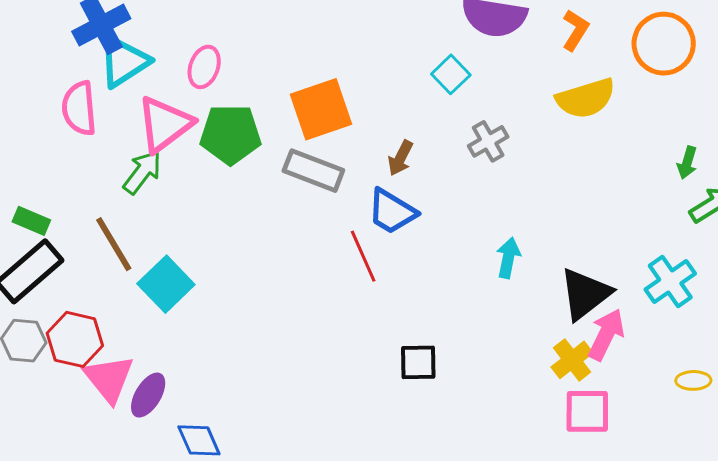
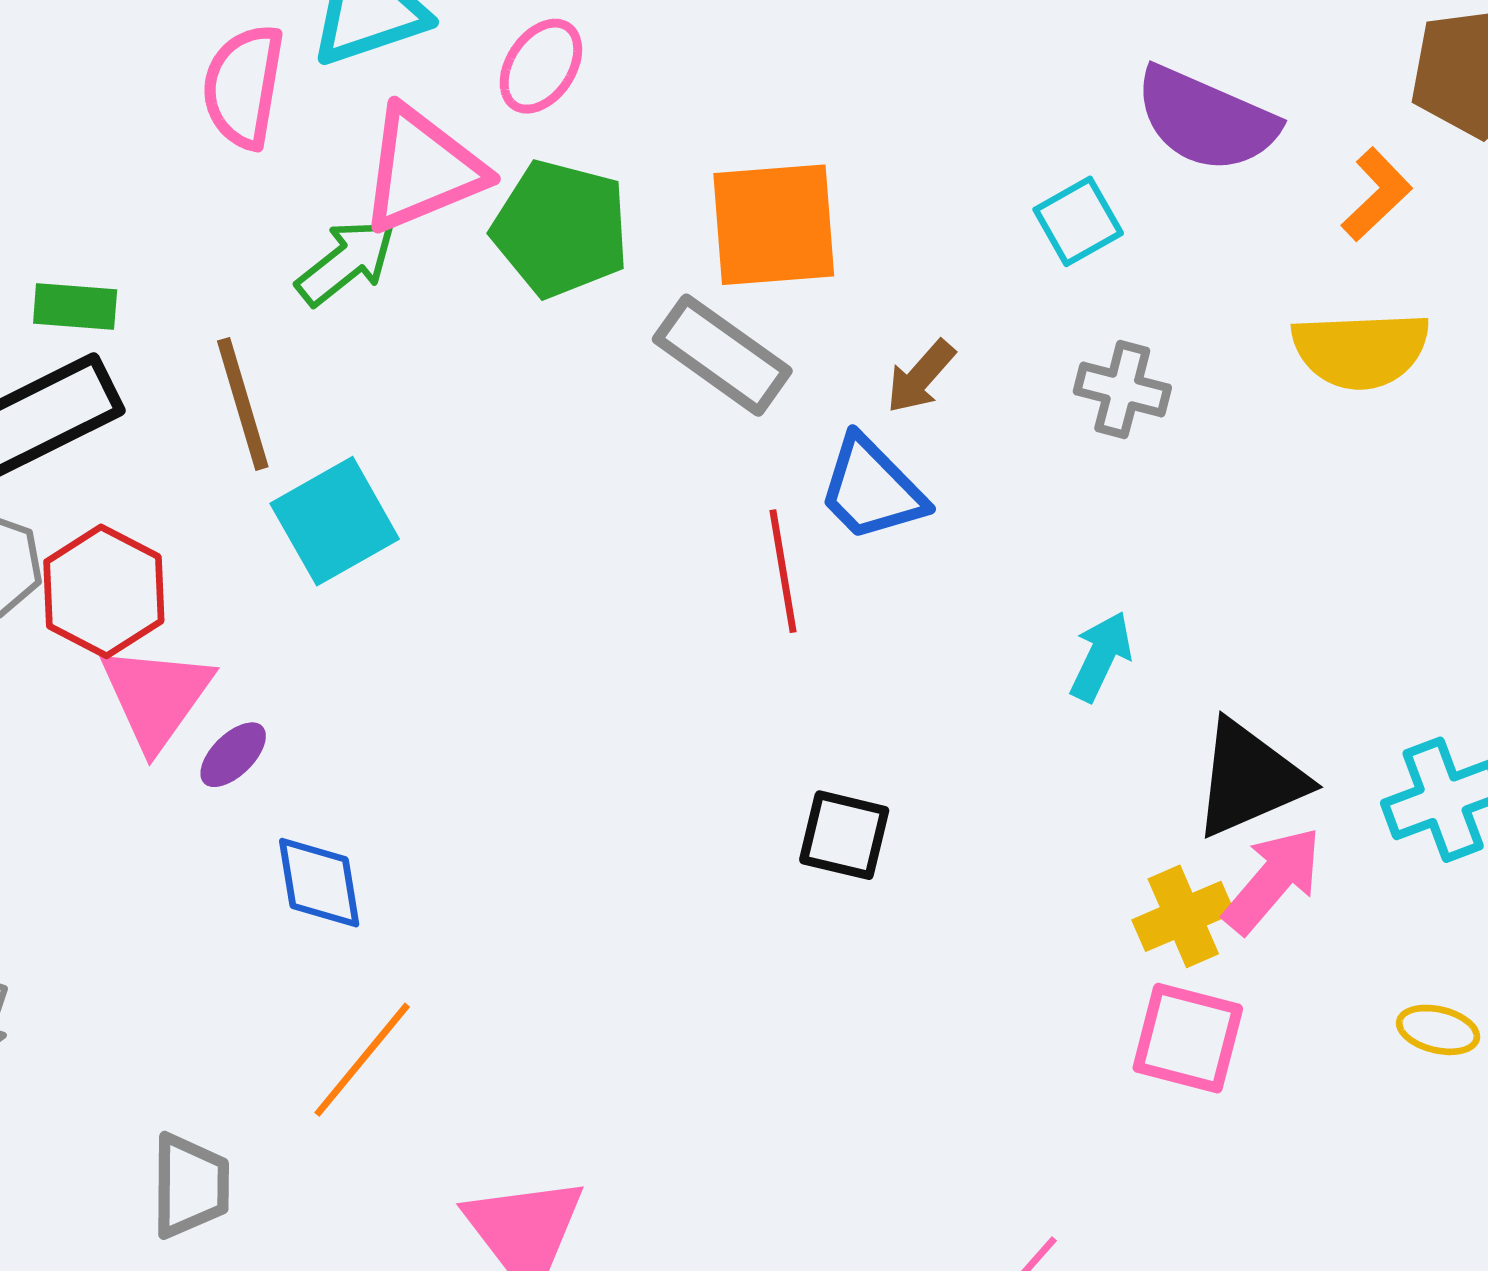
gray cross: (488, 141) -> (1122, 390), turned 30
green rectangle: (31, 221) -> (75, 306), turned -33
purple ellipse: (148, 395) -> (233, 755), size x0.7

